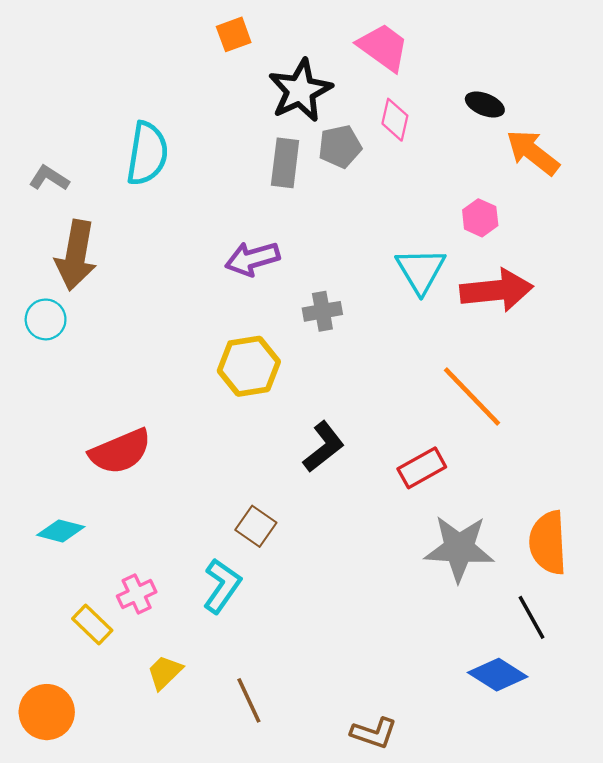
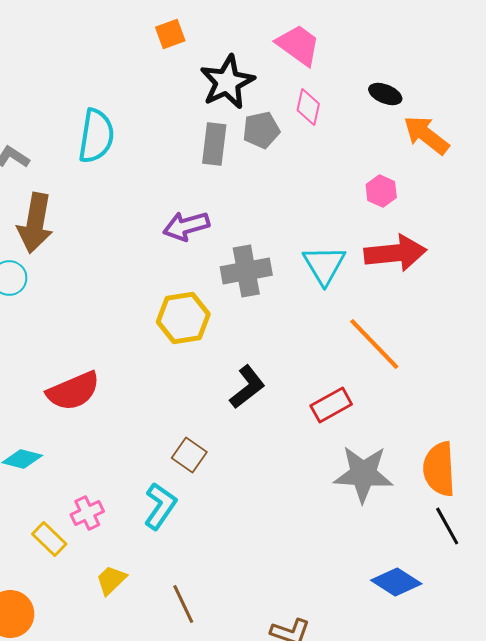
cyan triangle: (421, 270) -> (324, 265), moved
gray cross: (322, 311) -> (246, 271), size x1.5
black line: (532, 617) -> (447, 526), moved

